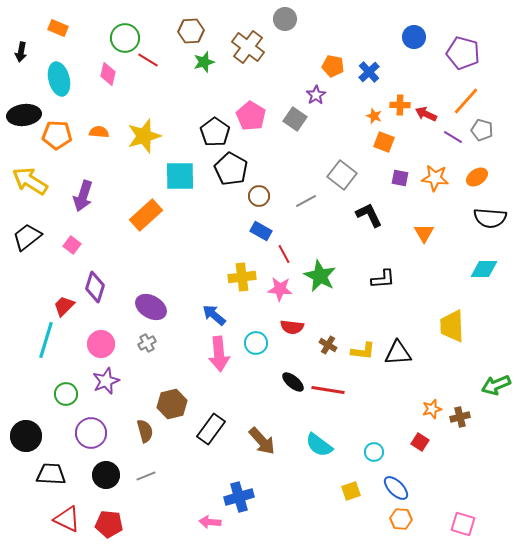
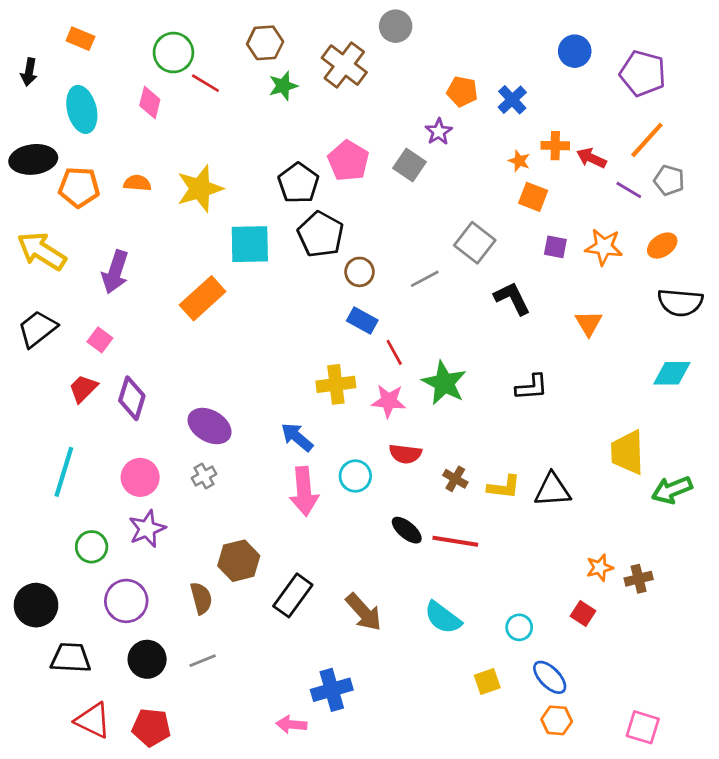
red trapezoid: (64, 306) -> (83, 389), moved
green arrow: (496, 385) -> (672, 490), moved

